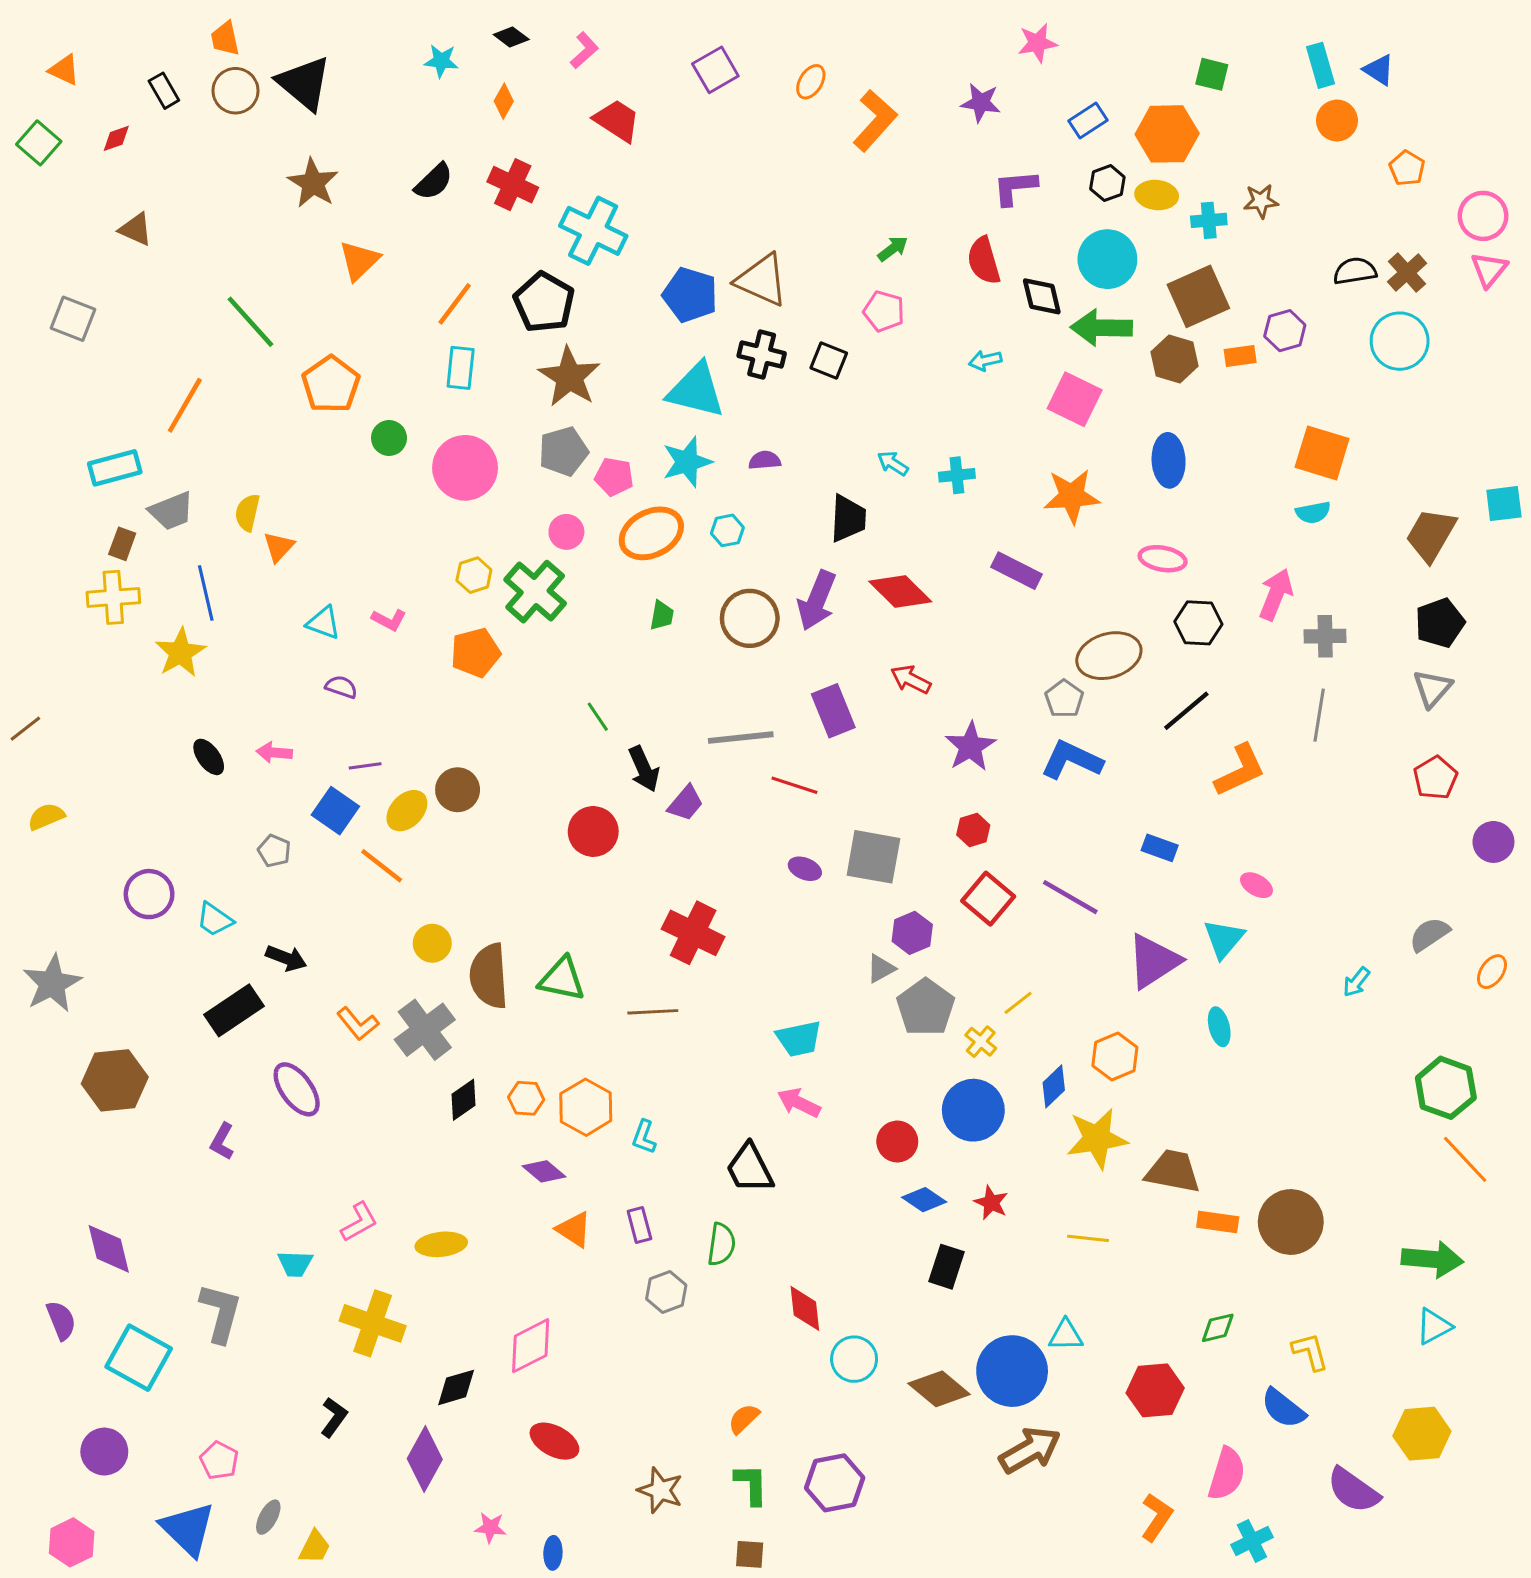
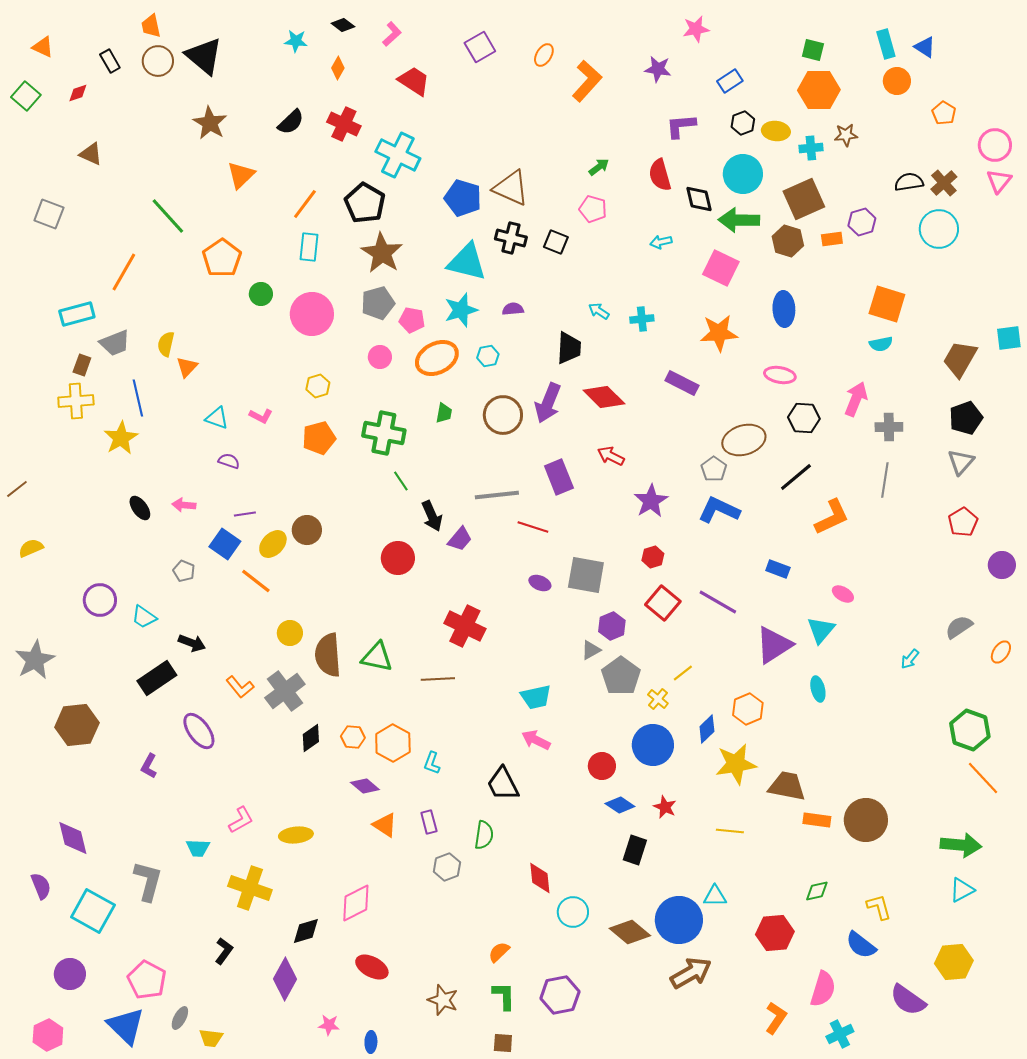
orange hexagon: (1167, 134) -> (819, 90), moved
green cross: (535, 592) -> (384, 433), moved, turned -30
pink pentagon: (219, 1460) -> (147, 980), size x1.5
yellow trapezoid: (314, 1547) -> (211, 1038), turned 70

